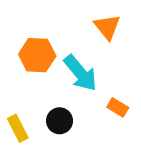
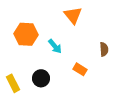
cyan arrow: (80, 73) -> (55, 46), size x0.6

